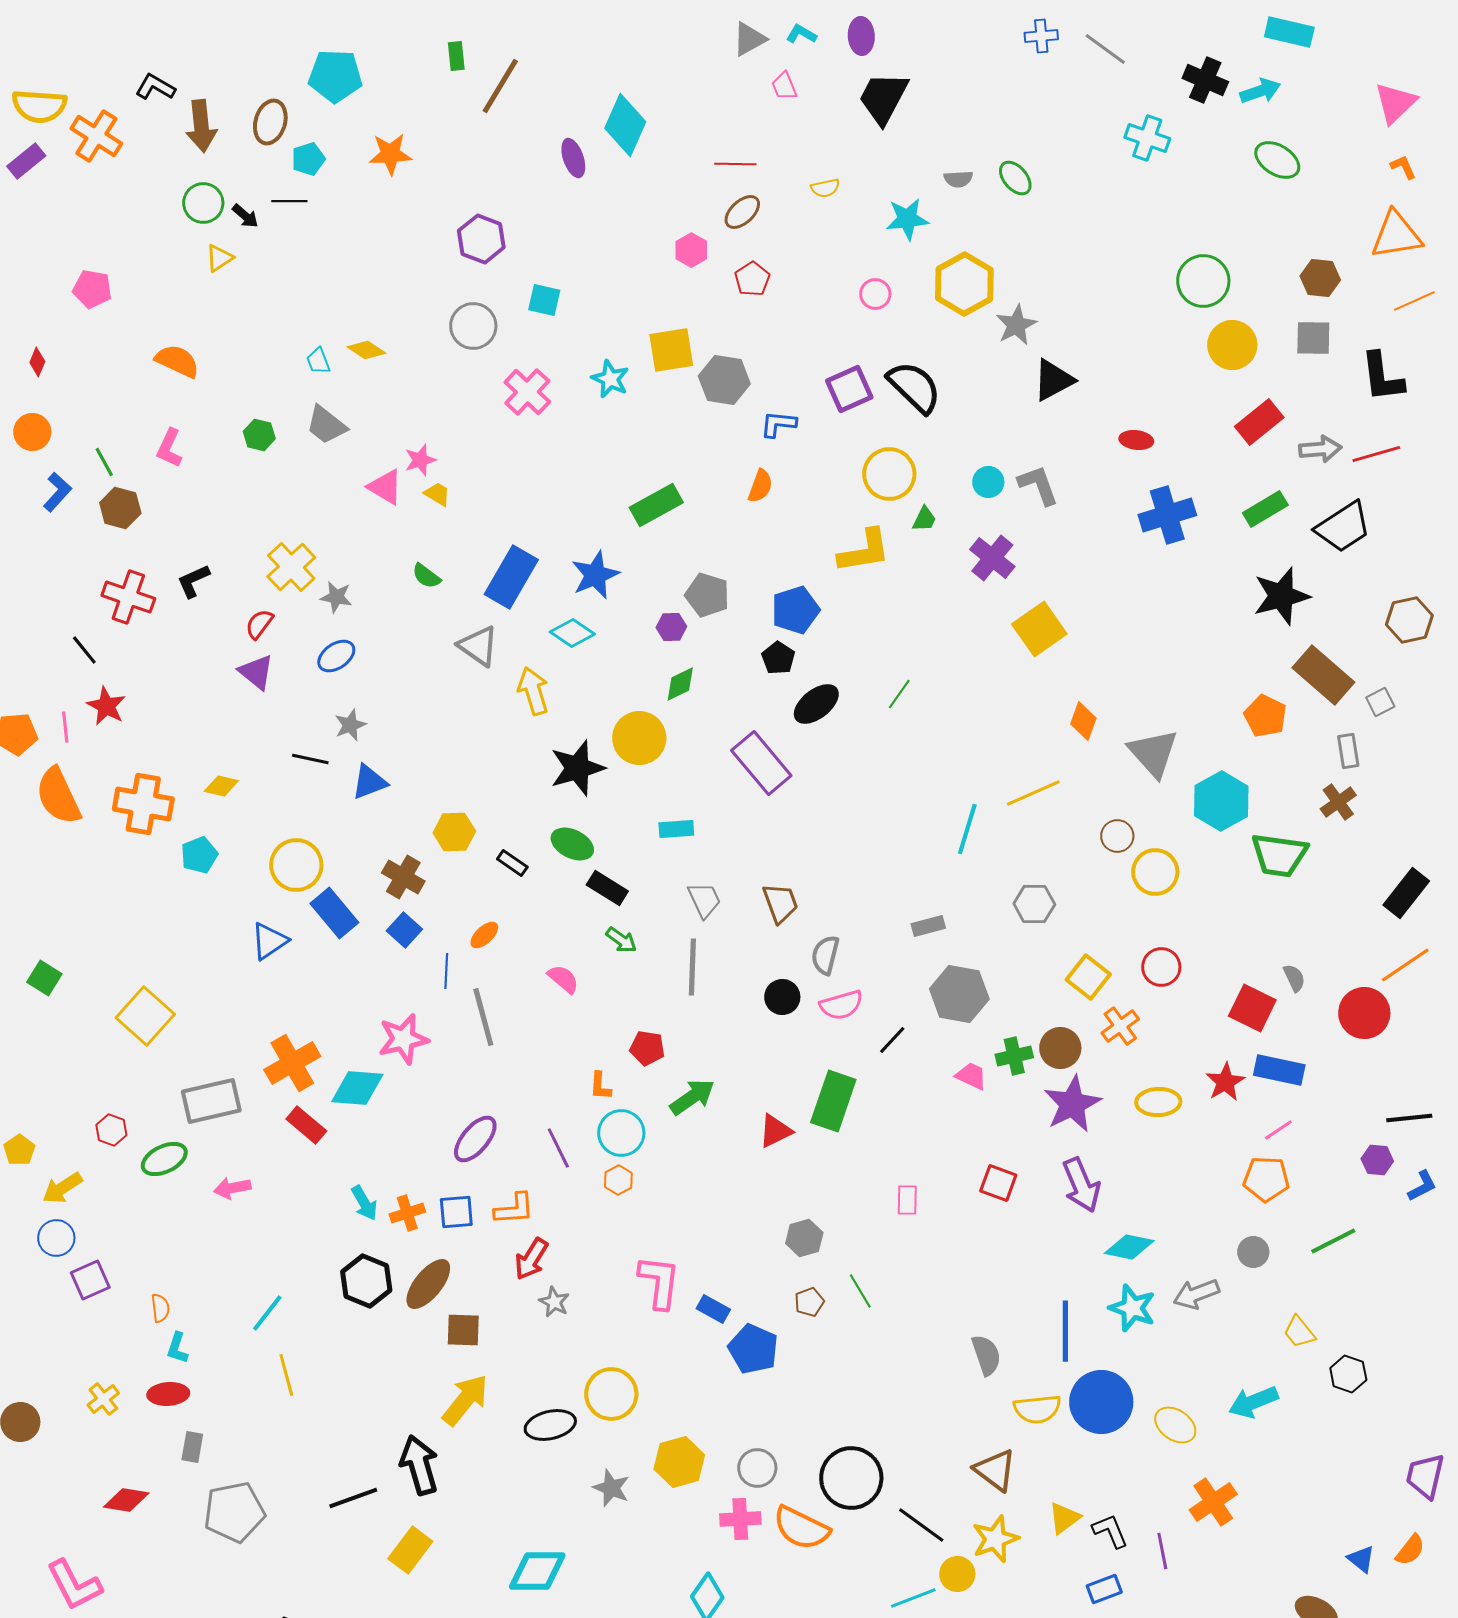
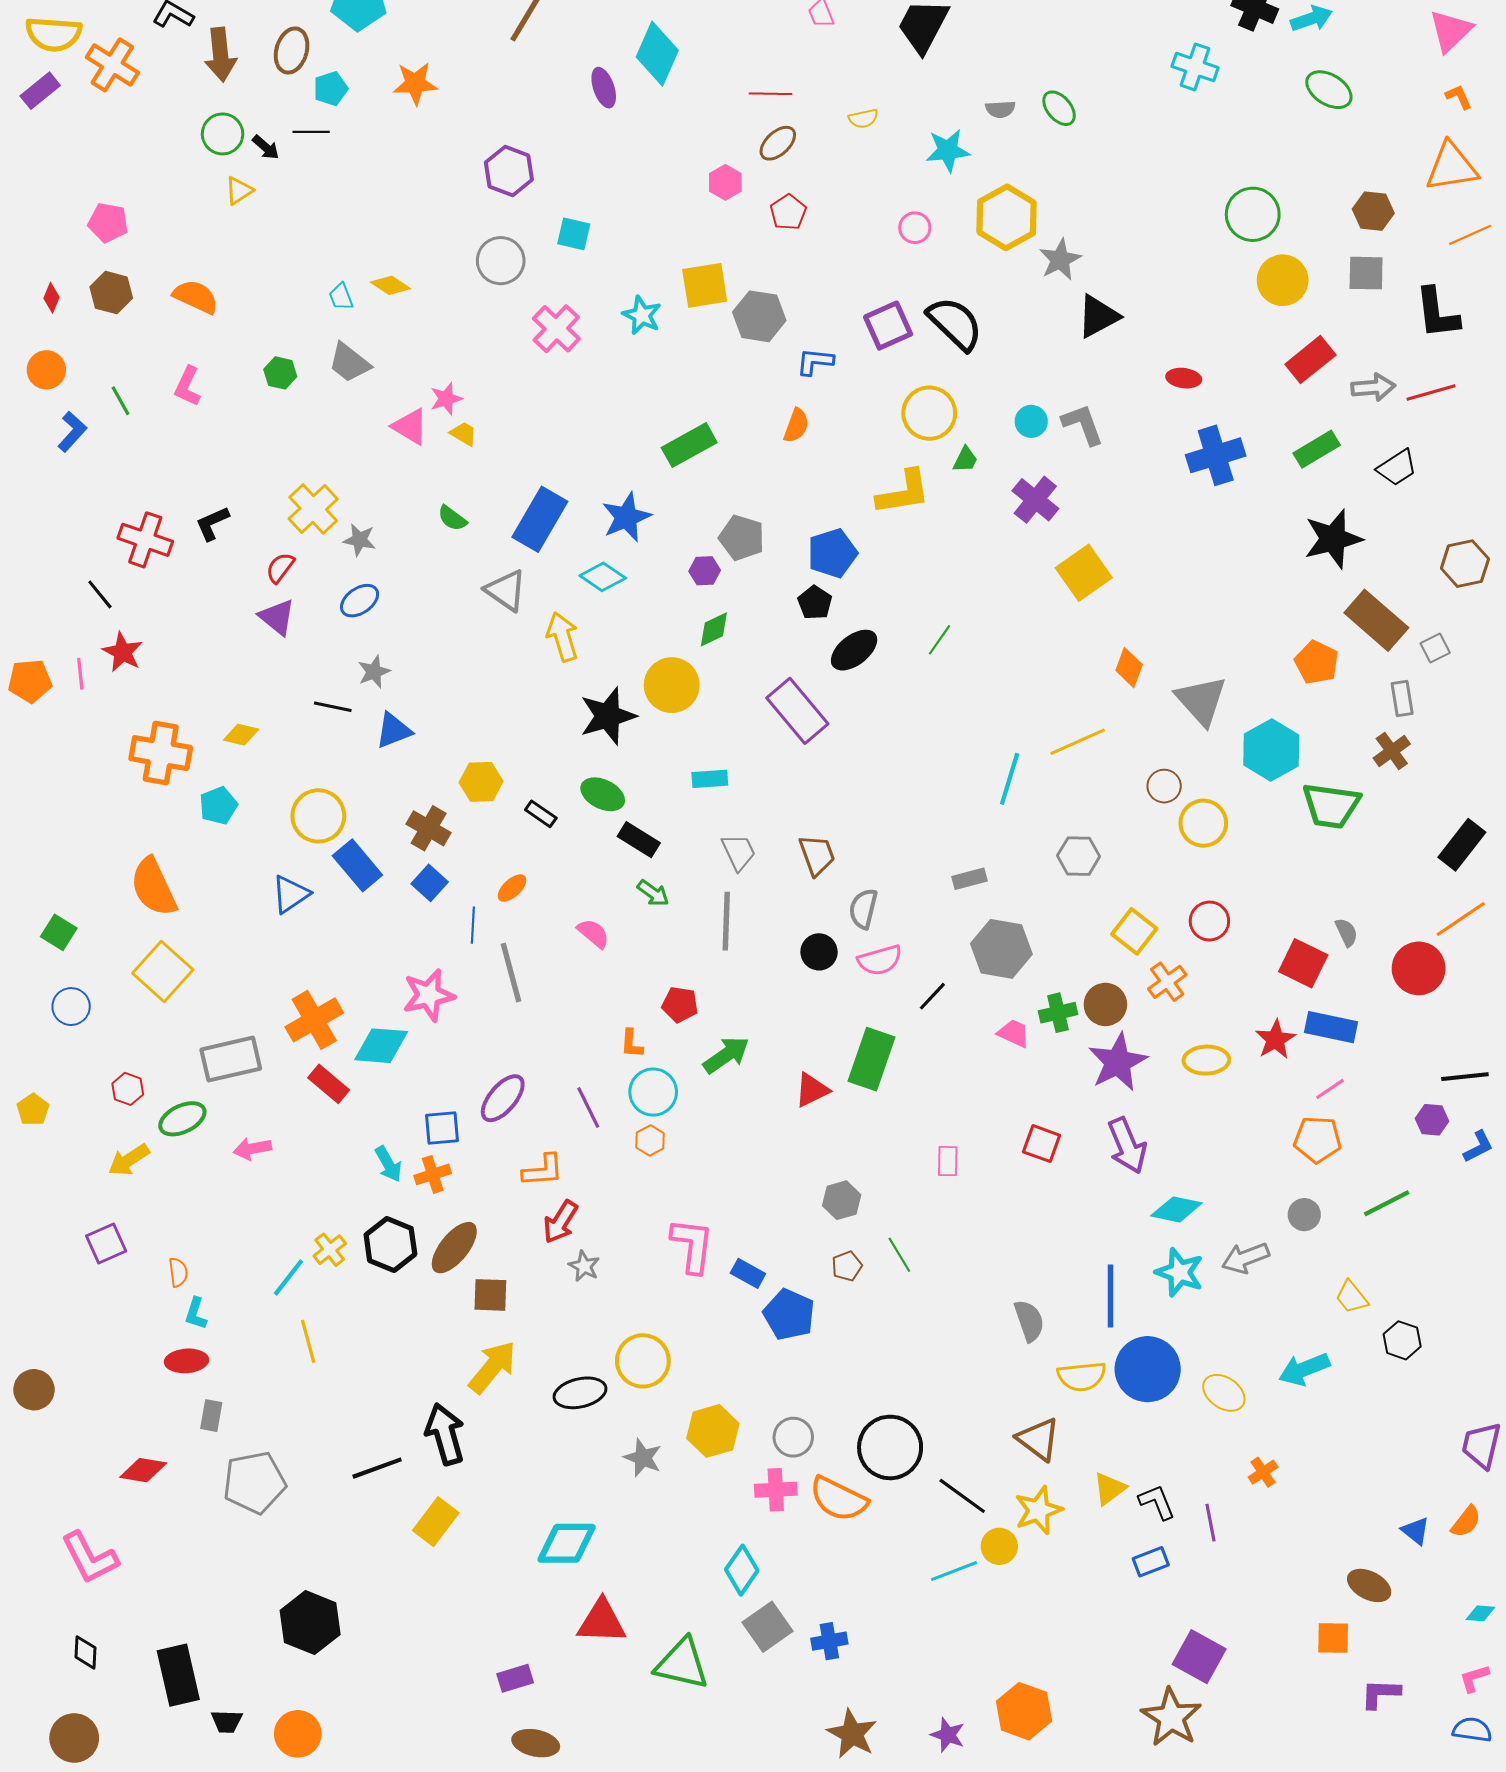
brown hexagon: (120, 508) -> (111, 293), moved
black trapezoid: (1343, 527) -> (1397, 468), size x0.7
orange semicircle: (58, 796) -> (153, 887), moved
yellow arrow: (62, 1188) -> (129, 1160), moved
blue square: (456, 1212) -> (442, 1128), moved
blue circle: (56, 1238) -> (71, 1007), moved
yellow cross: (103, 1399) -> (330, 1250), moved
orange cross: (1213, 1502) -> (1263, 1472), size x0.6

